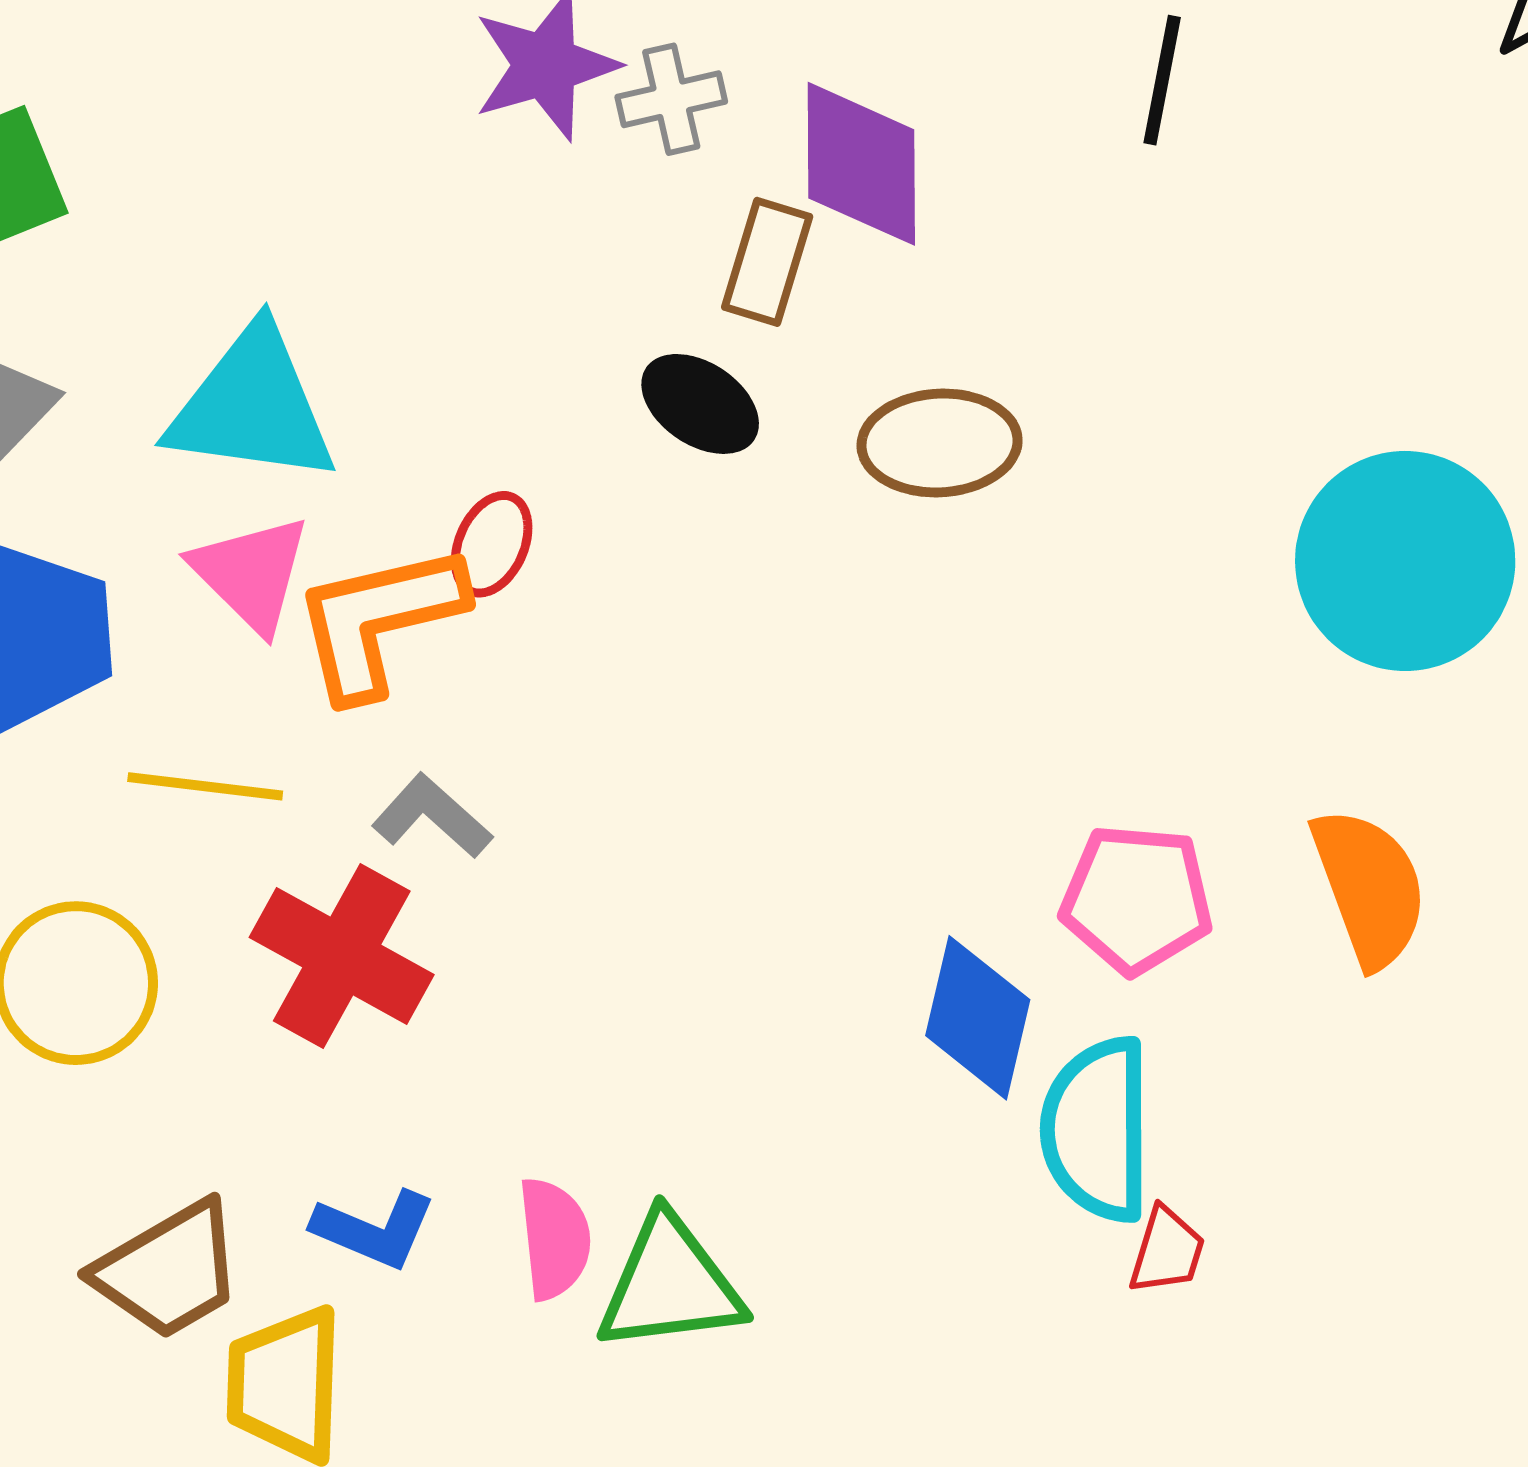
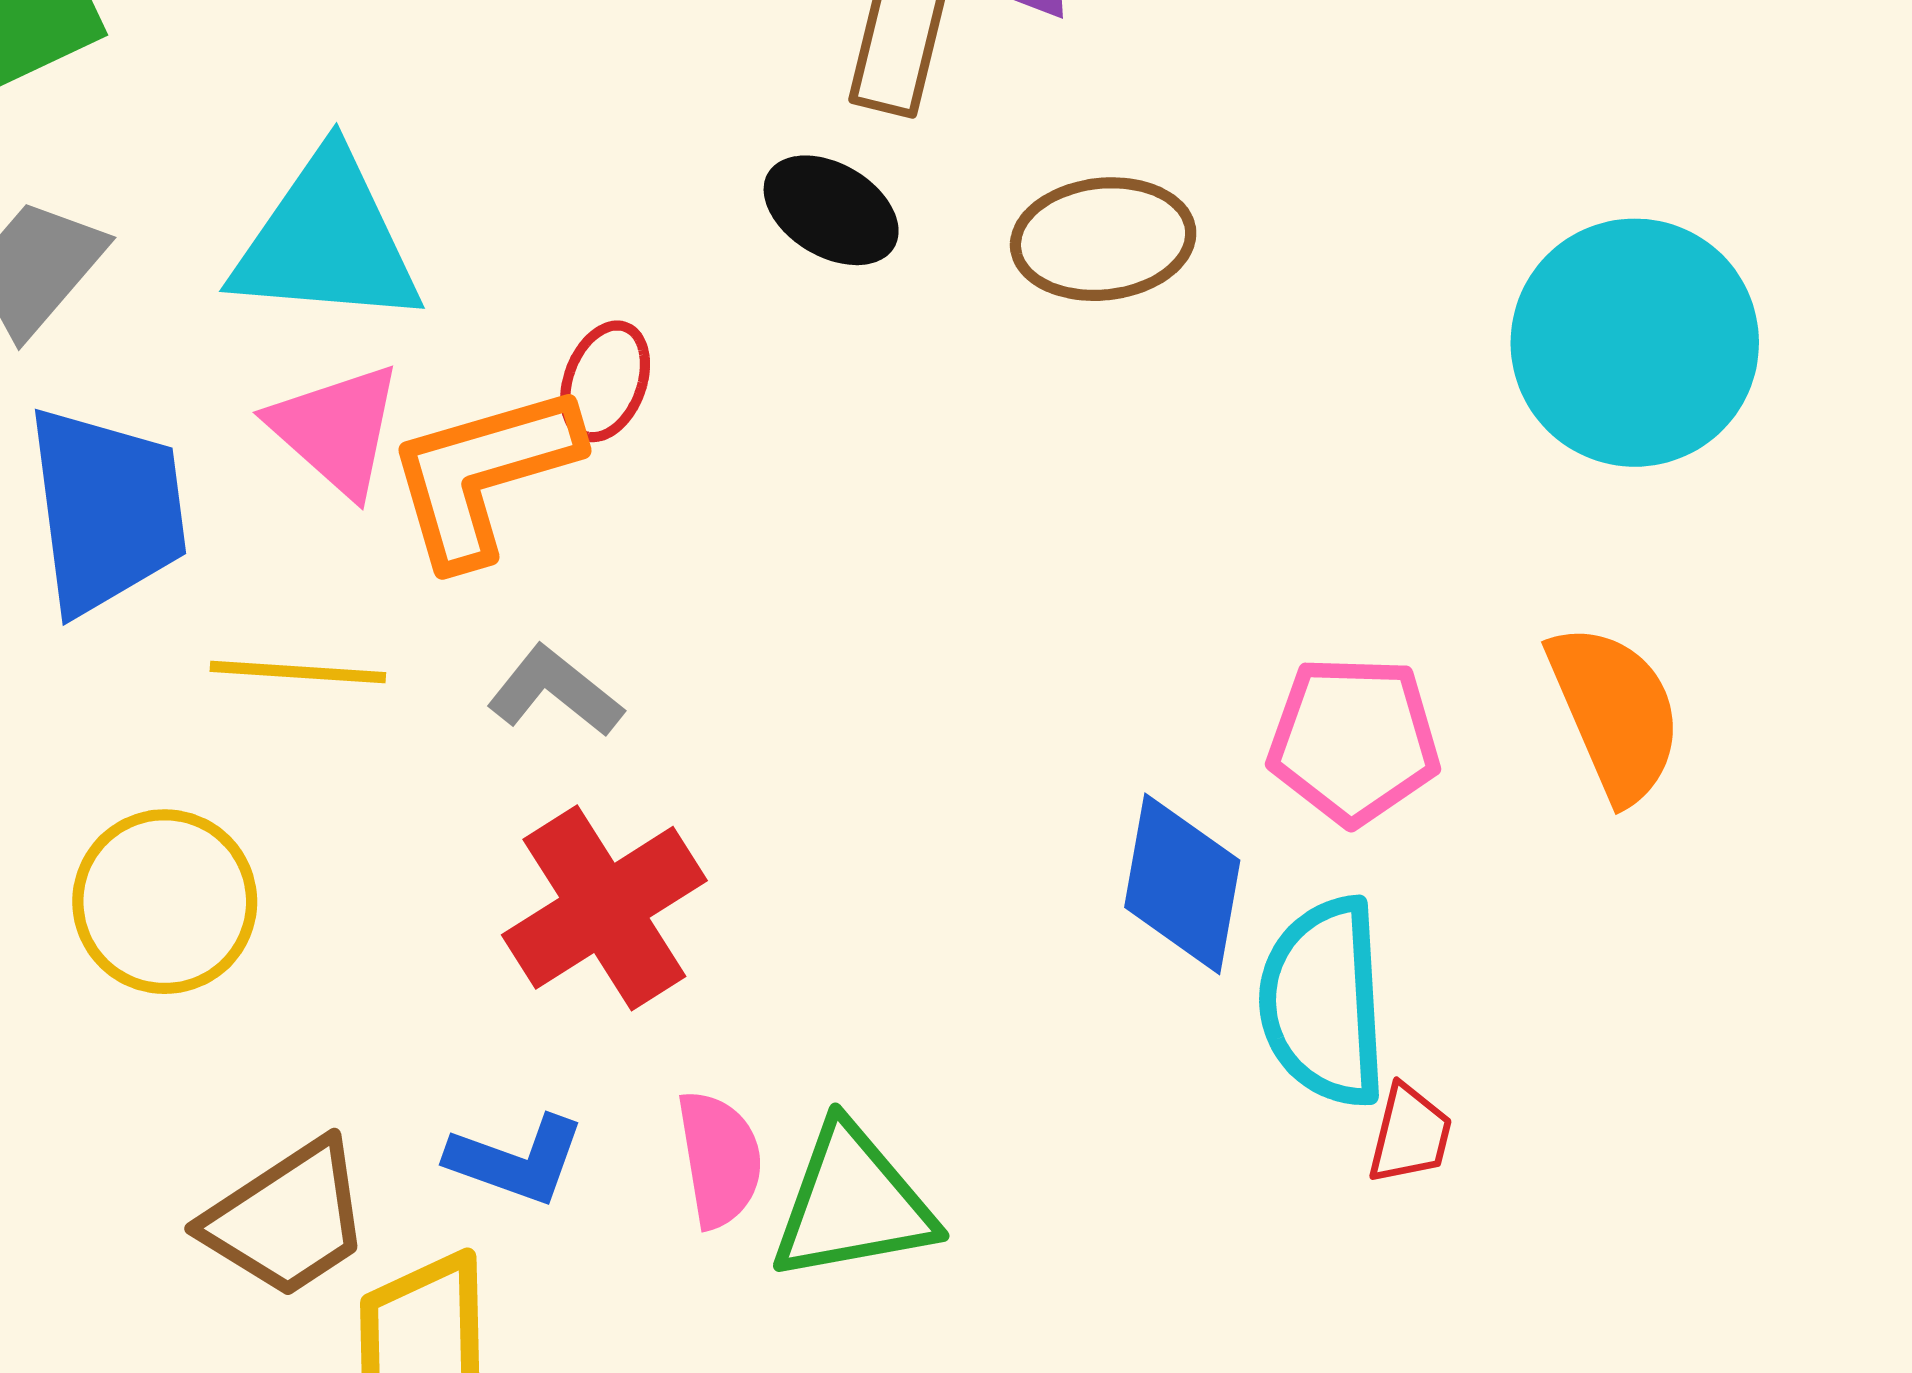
red cross: (342, 956) -> (604, 908), moved, turned 32

